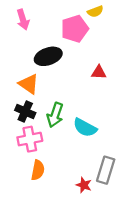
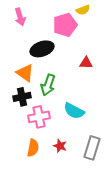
black cross: (25, 112) -> (22, 97), turned -36
green arrow: (55, 115) -> (48, 85), moved
pink cross: (30, 139) -> (39, 117), moved
red star: (84, 185) -> (60, 146), moved

